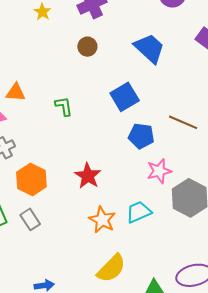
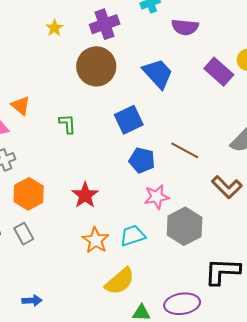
brown circle: (87, 47) -> (96, 66), size x2.0
orange triangle: (16, 92) -> (21, 106), turned 30
yellow semicircle: (111, 268) -> (120, 281), moved

